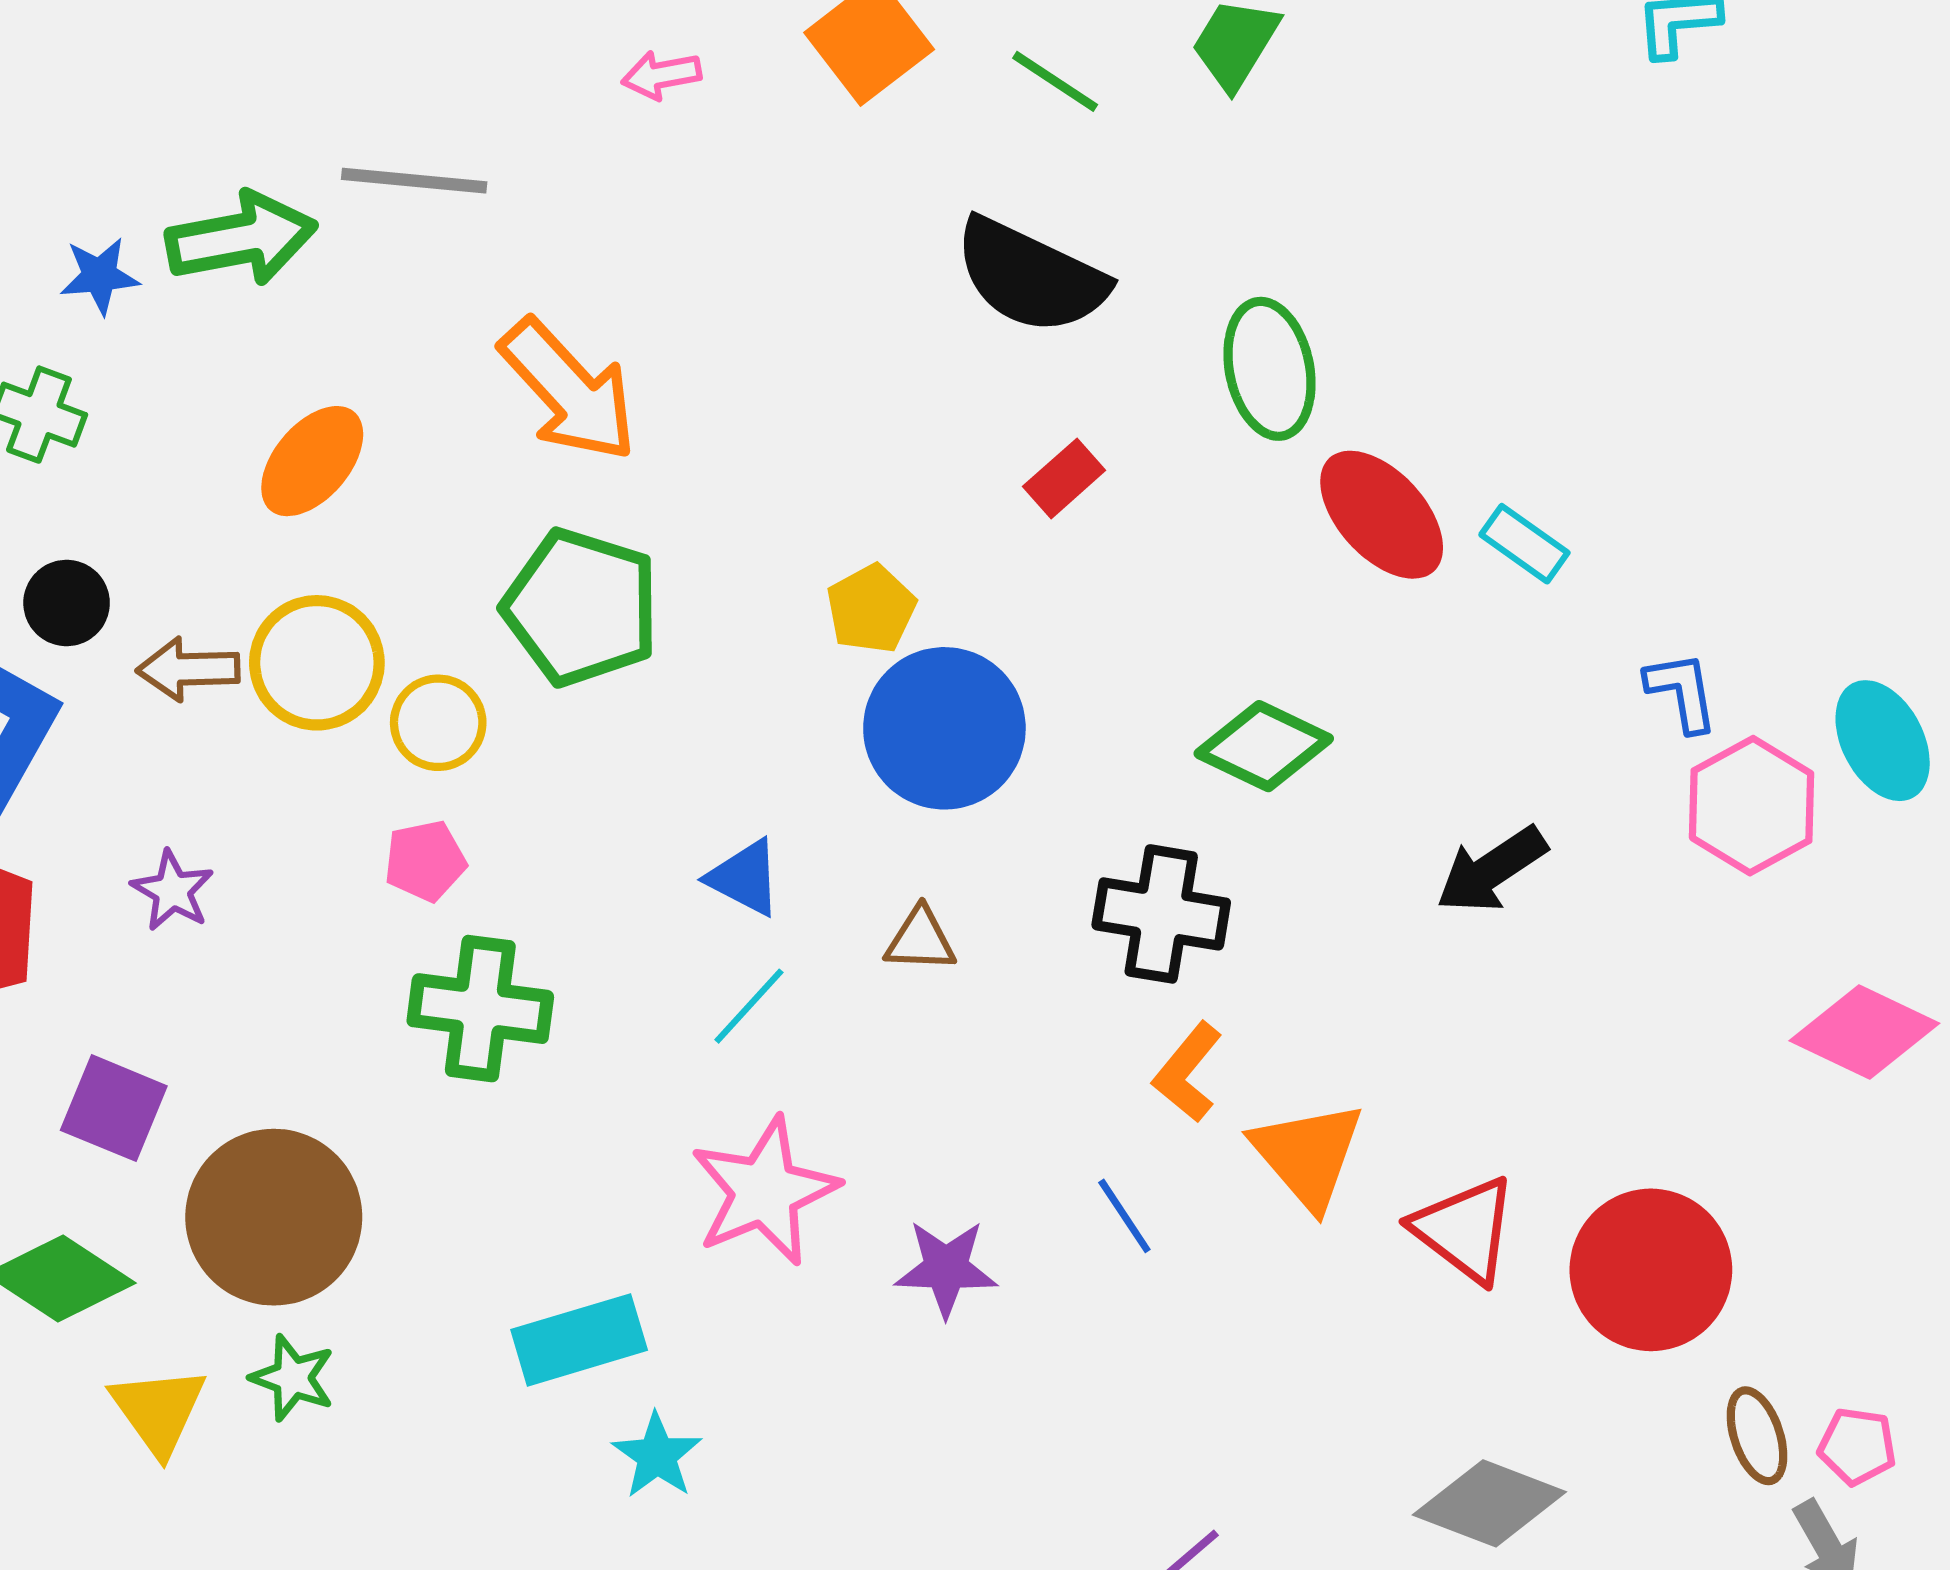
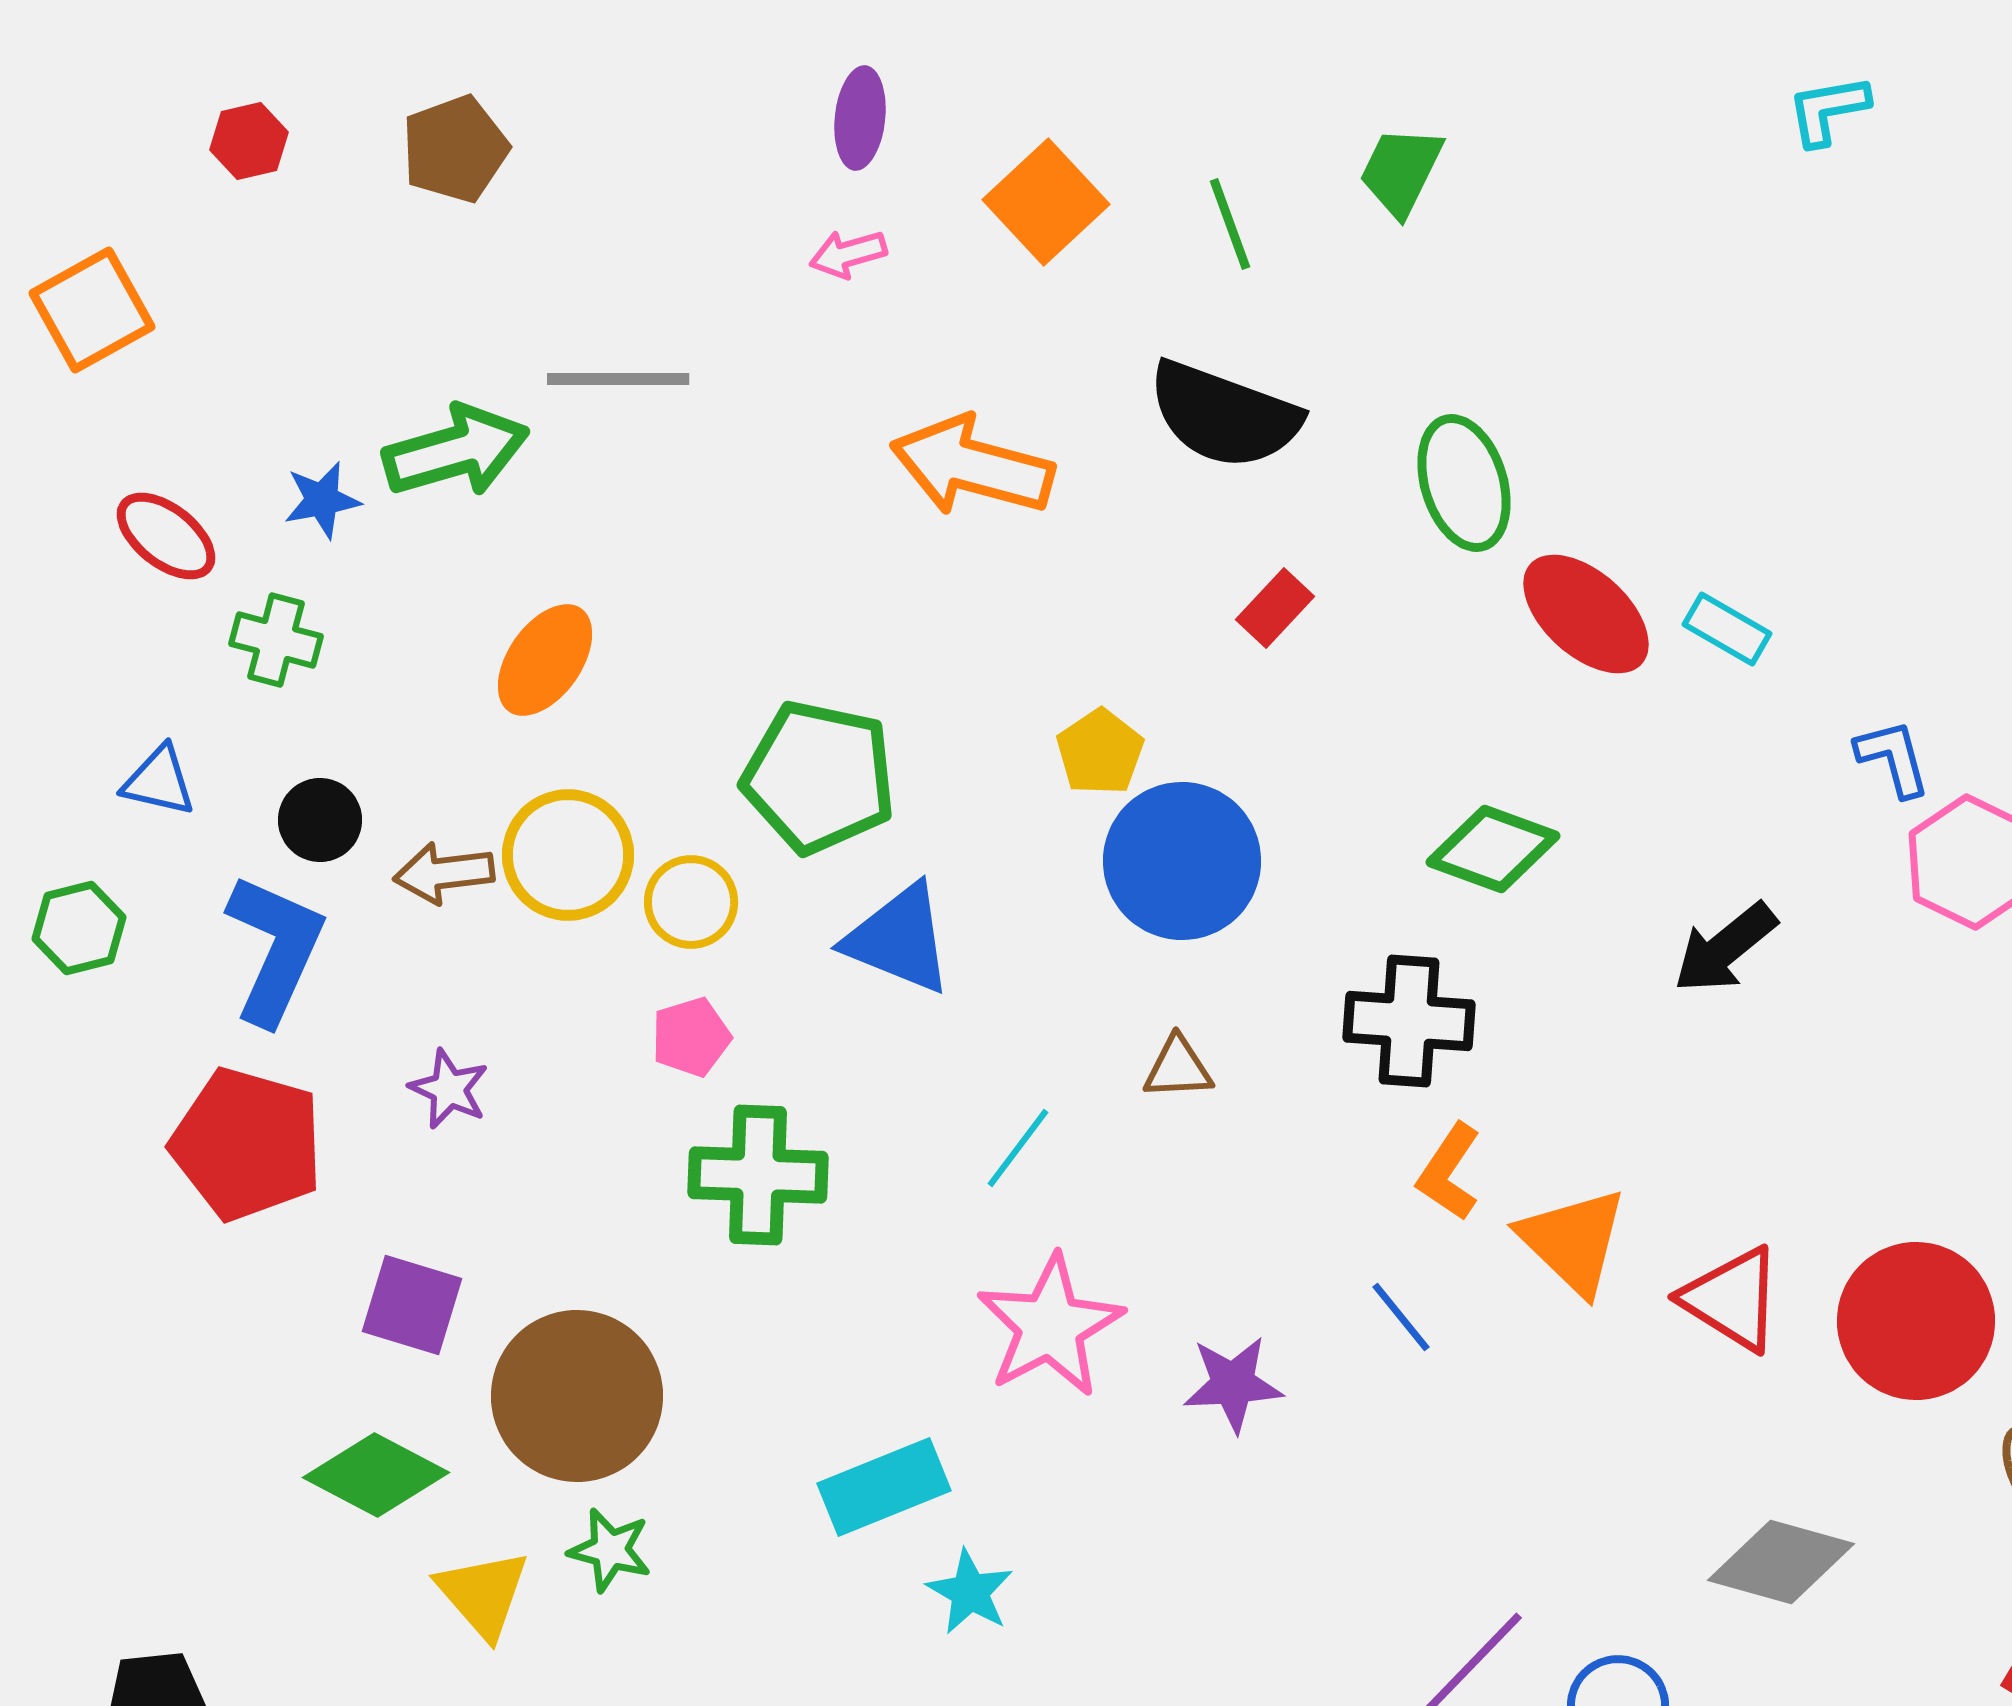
green line: (1055, 81) -> (1230, 224), turned 42
orange arrow: (569, 390) -> (972, 466), moved, turned 153
blue triangle: (745, 878) -> (899, 939), moved, size x1.5

